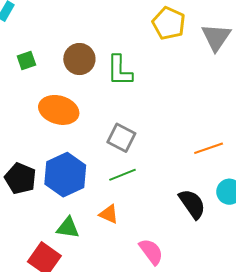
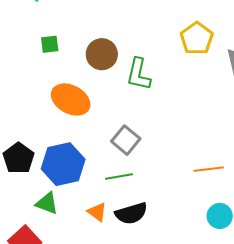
black semicircle: (192, 204) -> (131, 213), moved, turned 96
green triangle: (68, 228) -> (47, 203), moved

